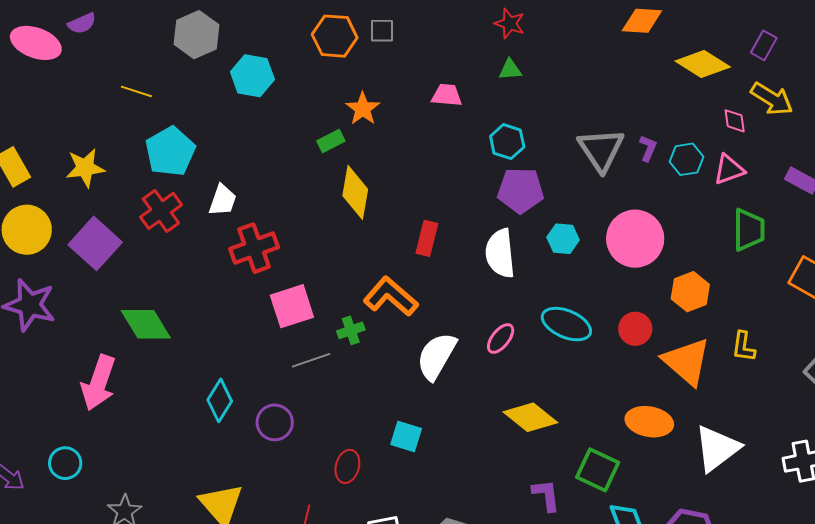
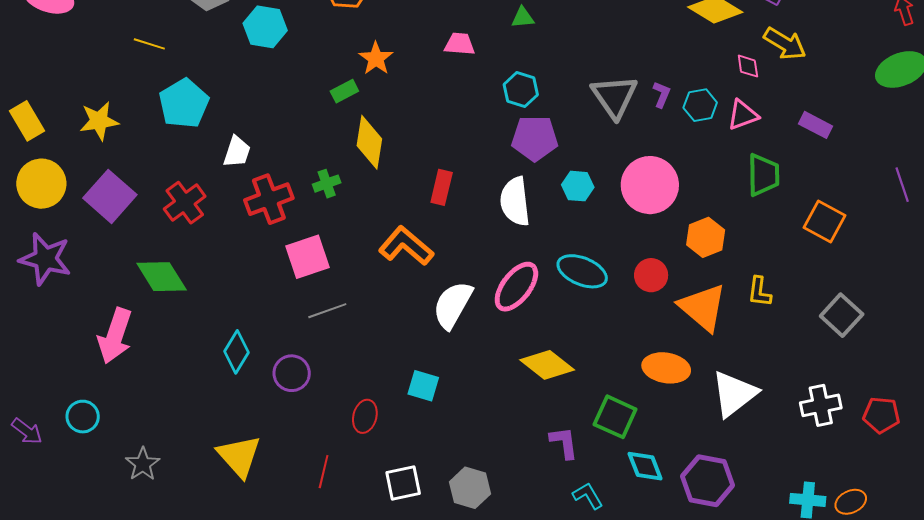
red cross: (161, 211) -> (185, 203), moved
green cross: (351, 330) -> (327, 184), moved
pink ellipse: (501, 338) -> (516, 287), size x1.6

